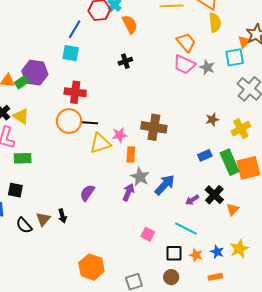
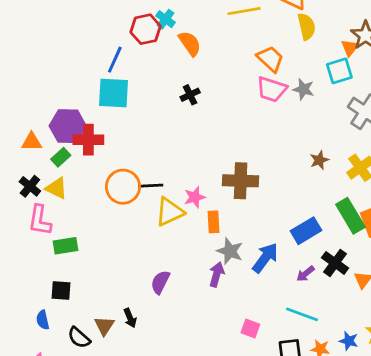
cyan square: (71, 53) -> (114, 93), size x1.4
green rectangle: (22, 82) -> (61, 157), moved
red cross: (75, 92) -> (88, 140), moved
blue rectangle: (205, 155) -> (306, 231), moved, size x1.5

